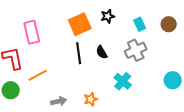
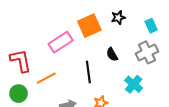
pink rectangle: (32, 32) -> (61, 42), moved, turned 70
black line: (79, 53) -> (88, 72), moved

